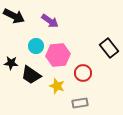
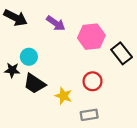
cyan circle: (36, 46) -> (29, 57), moved
pink hexagon: (58, 55) -> (91, 37), moved

